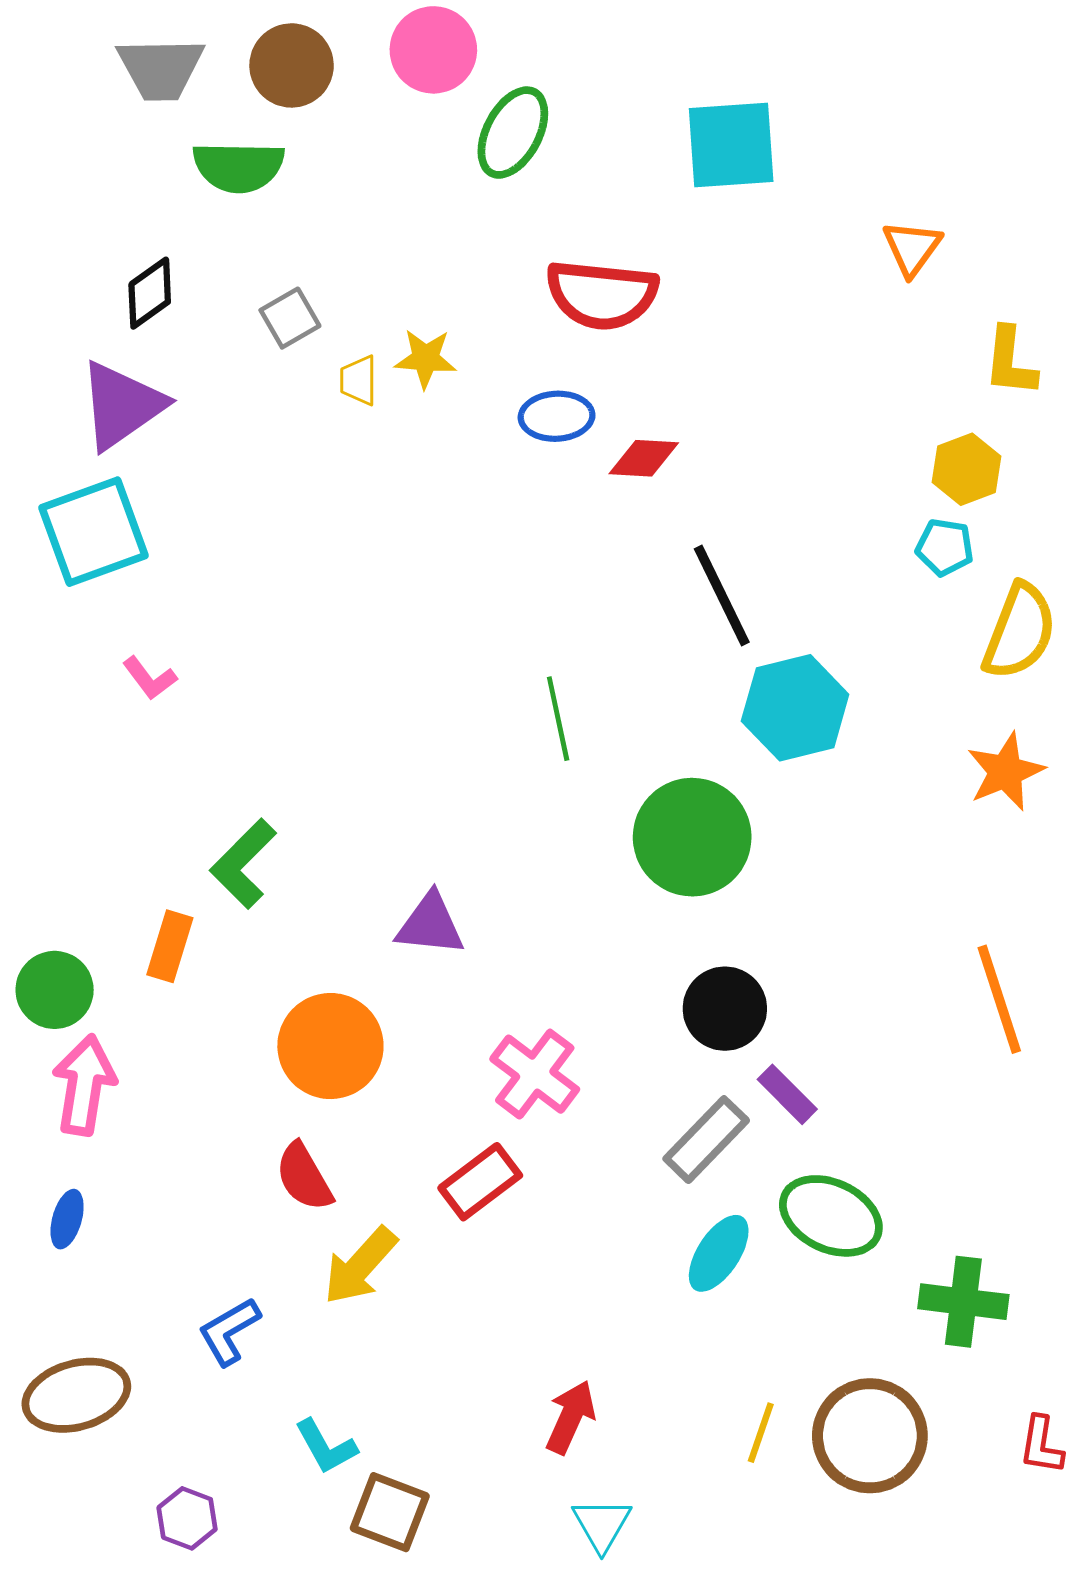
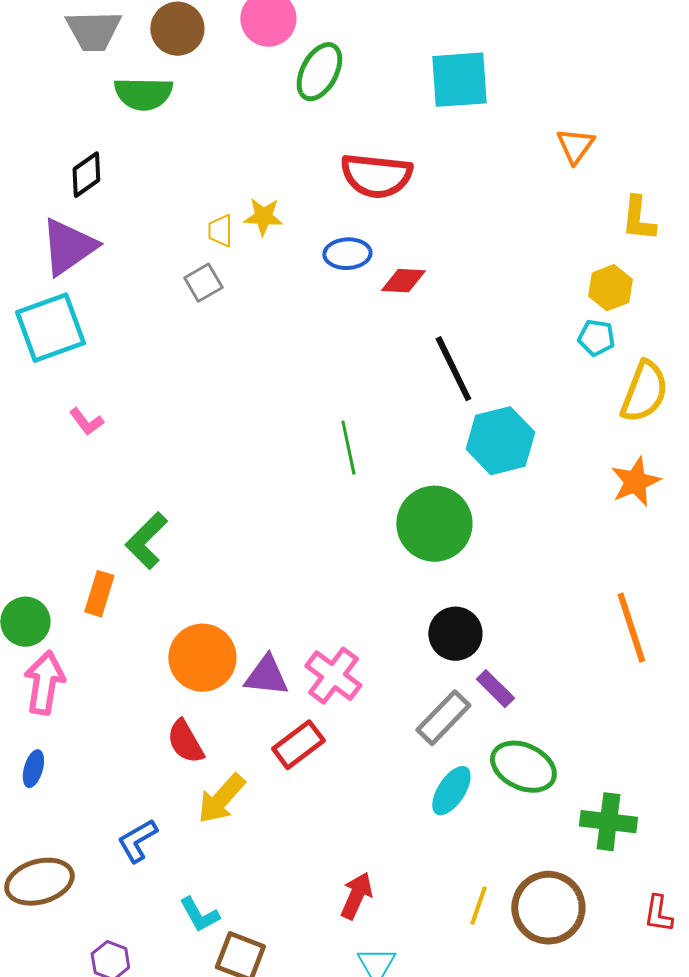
gray square: (290, 318) -> (203, 283), moved
purple triangle: (430, 924) -> (266, 676), moved

